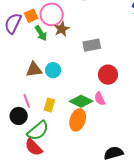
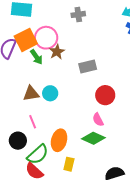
orange square: (31, 16) -> (26, 40), size x1.6
pink line: (27, 101) -> (33, 122), moved
green diamond: (81, 101) -> (93, 138), moved
yellow rectangle: (49, 105) -> (69, 164), moved
orange ellipse: (78, 120) -> (59, 140), moved

